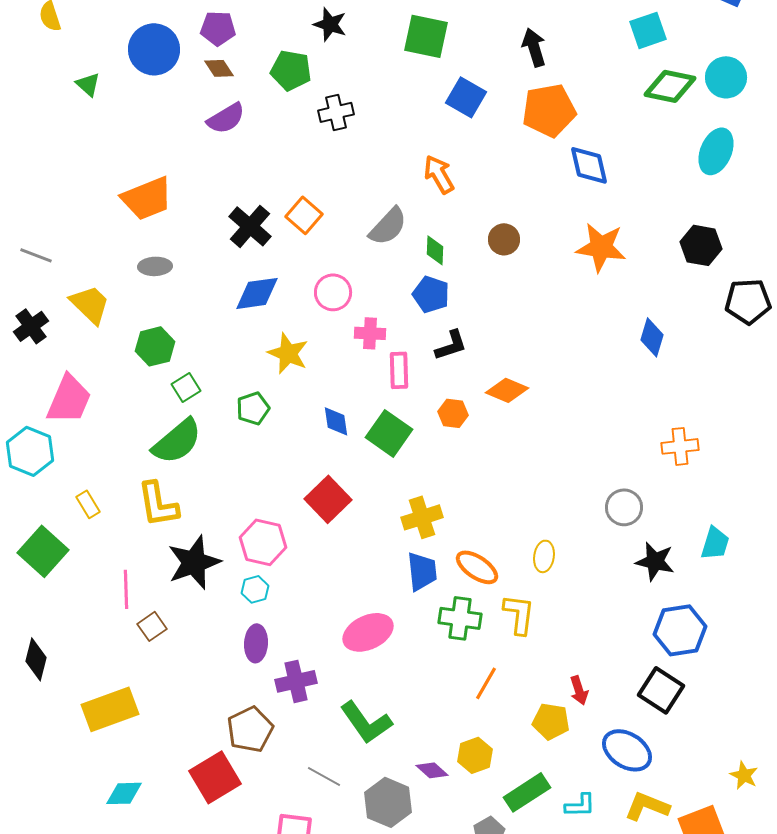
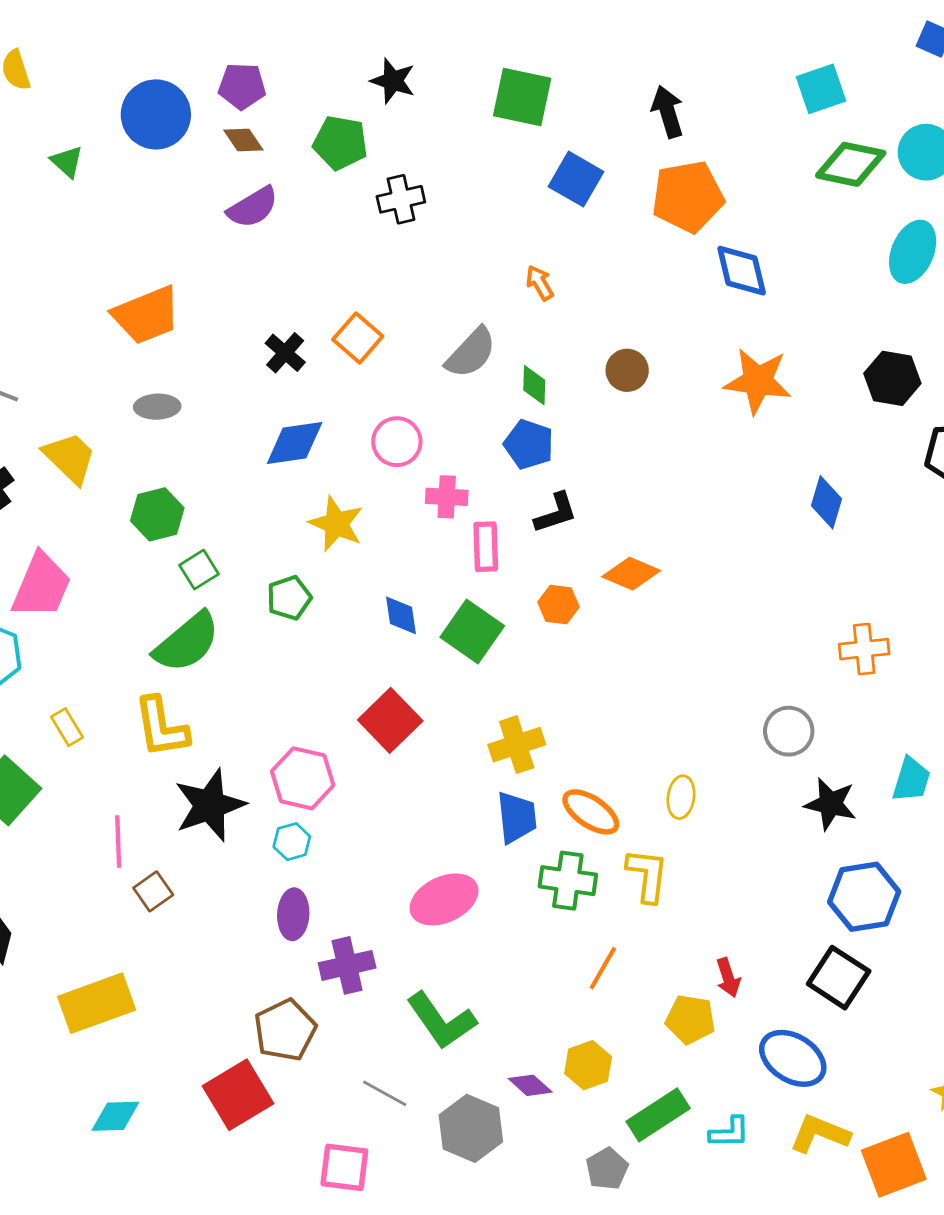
orange arrow: (439, 174) -> (540, 283), size x0.7
black cross: (250, 226) -> (285, 353), size x0.7

